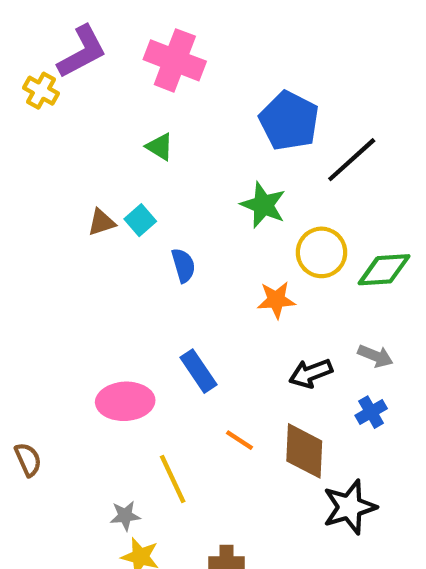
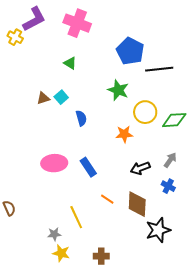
black line: (352, 160) -> (159, 69), turned 36
gray arrow: (375, 356) -> (170, 160), turned -77
pink ellipse: (125, 401) -> (54, 163), moved
blue cross: (371, 412) -> (168, 186), turned -32

